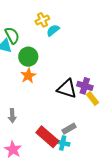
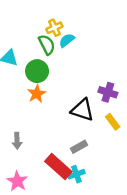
green semicircle: (12, 35) -> (47, 45), moved
purple cross: (85, 86) -> (108, 92), moved
gray rectangle: (69, 129) -> (79, 147), moved
cyan cross: (63, 143) -> (76, 174), turned -32

